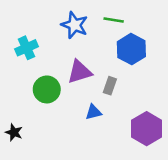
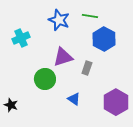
green circle: (47, 89) -> (45, 79), moved
blue triangle: (93, 112) -> (74, 99), moved, turned 48

